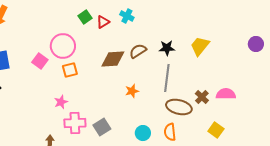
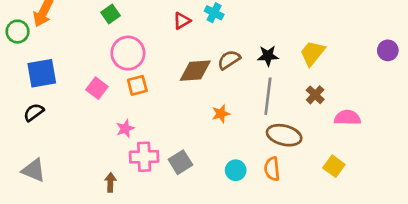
green square: (85, 17) -> (110, 14), moved
pink square: (40, 61) -> (97, 88), moved
brown cross: (202, 97) -> (315, 95), moved

